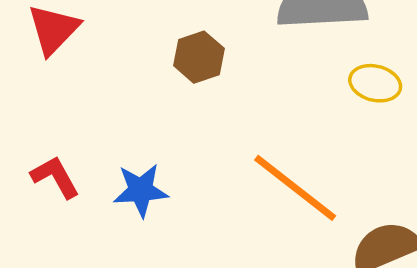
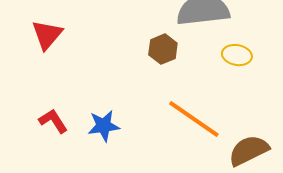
brown hexagon: (199, 57) -> (163, 49), moved

